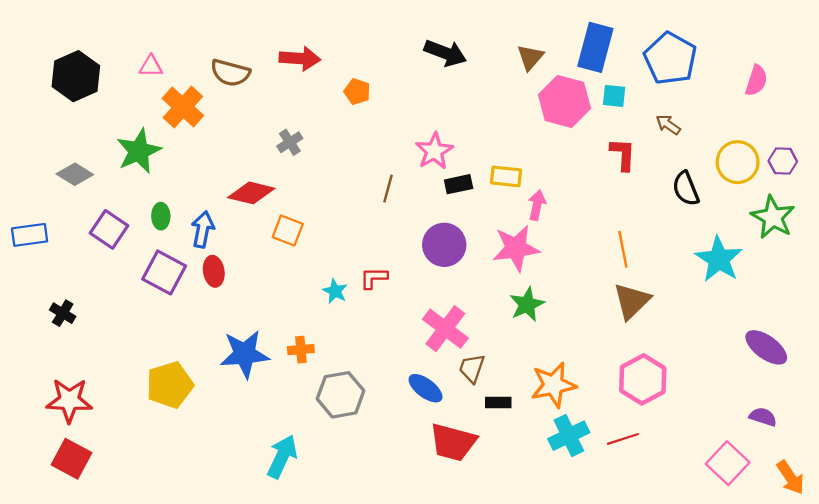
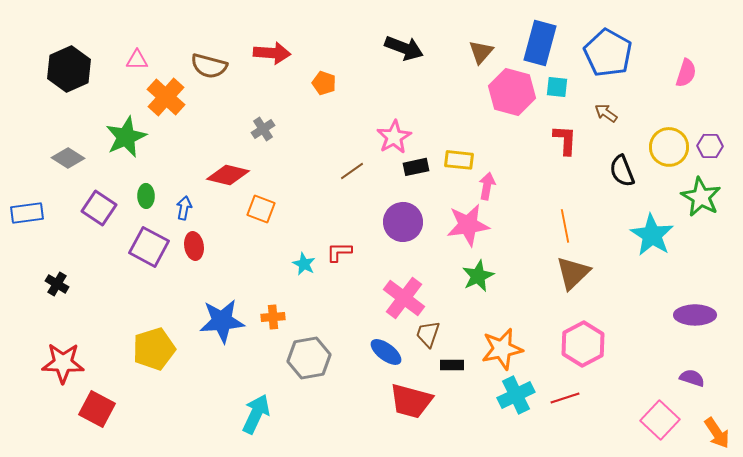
brown line: (388, 189) -> (352, 171), turned 40
blue arrow: (203, 229) -> (184, 208), size x0.7
purple ellipse: (766, 347) -> (695, 315), turned -36
red square: (71, 459) -> (97, 409), moved

